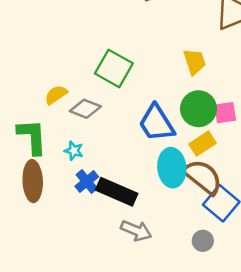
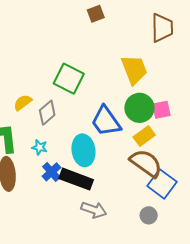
yellow trapezoid: (195, 62) -> (134, 70), size x1.4
gray diamond: (85, 109) -> (47, 113), turned -60
cyan ellipse: (172, 168) -> (83, 150), moved

